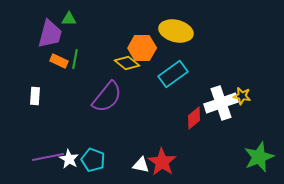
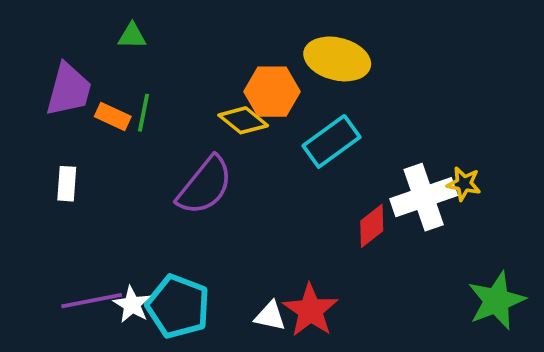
purple trapezoid: (50, 34) -> (69, 90), moved
cyan pentagon: (93, 160) -> (178, 306), size x1.4

